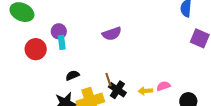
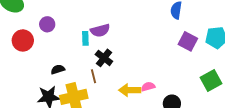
cyan rectangle: (62, 42) -> (85, 38), moved
black cross: (117, 90) -> (104, 58), moved
yellow arrow: (145, 91) -> (130, 90), size x1.5

